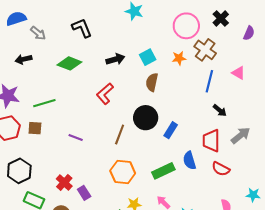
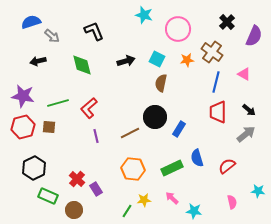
pink circle: (186, 26) -> (178, 29), moved
purple semicircle: (249, 33) -> (254, 36), size x1.5
cyan square: (148, 57) -> (157, 59), turned -35
green diamond: (69, 63) -> (82, 65), turned 55
red L-shape: (105, 94) -> (89, 108), moved
black arrow: (220, 110) -> (249, 110), moved
brown line: (120, 134) -> (130, 133), turned 42
purple line: (76, 138) -> (96, 136), moved, turned 56
red trapezoid: (211, 141) -> (218, 112), moved
red semicircle: (221, 169) -> (227, 166), turned 114

